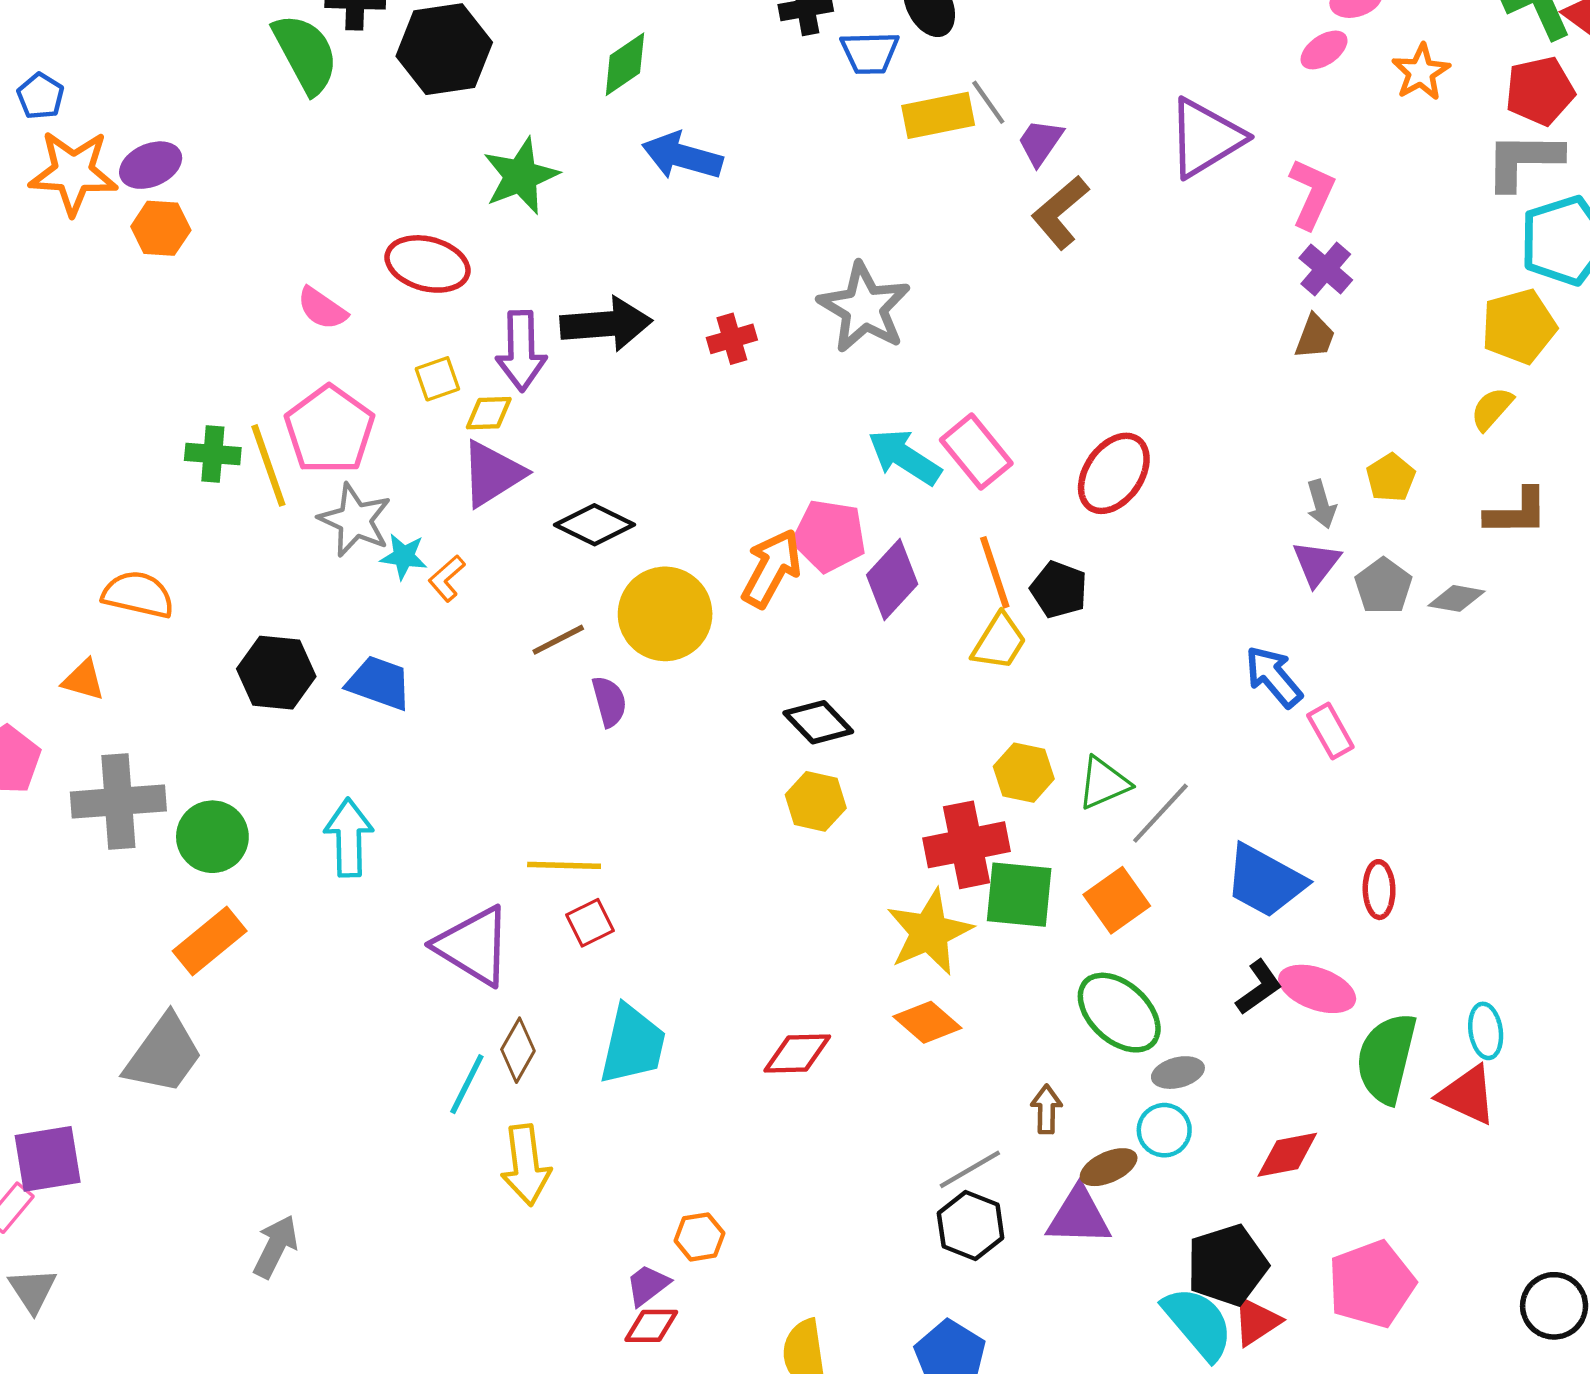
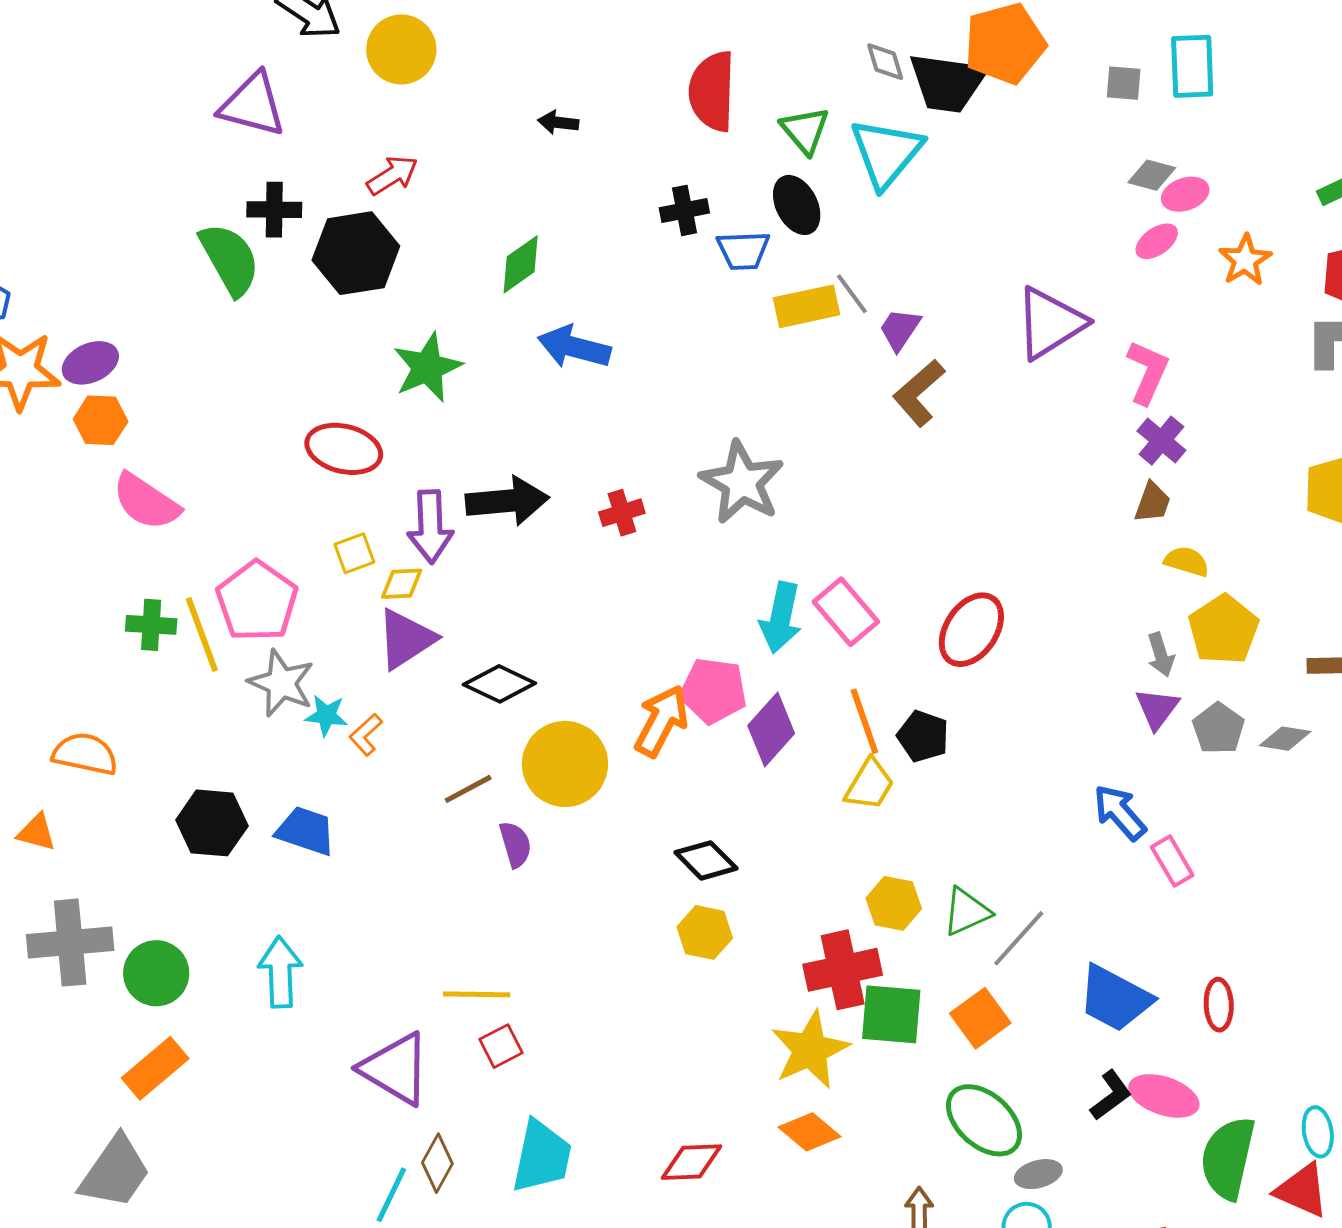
pink semicircle: (322, 308) -> (146, 502), moved, size x1.5
yellow semicircle: (1492, 409) -> (1187, 561), moved, turned 66
cyan arrow: (905, 457) -> (781, 618), turned -110
yellow pentagon: (1391, 478) -> (1224, 630), size x1.6

